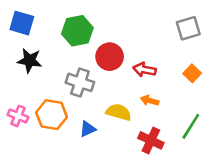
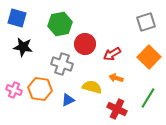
red arrow: (144, 70) -> (112, 54), turned -42
orange square: (192, 73) -> (149, 57), size x1.6

